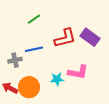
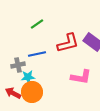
cyan star: (57, 79) -> (28, 77), moved

